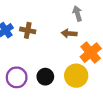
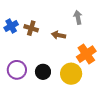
brown arrow: (69, 33) -> (59, 35), moved

